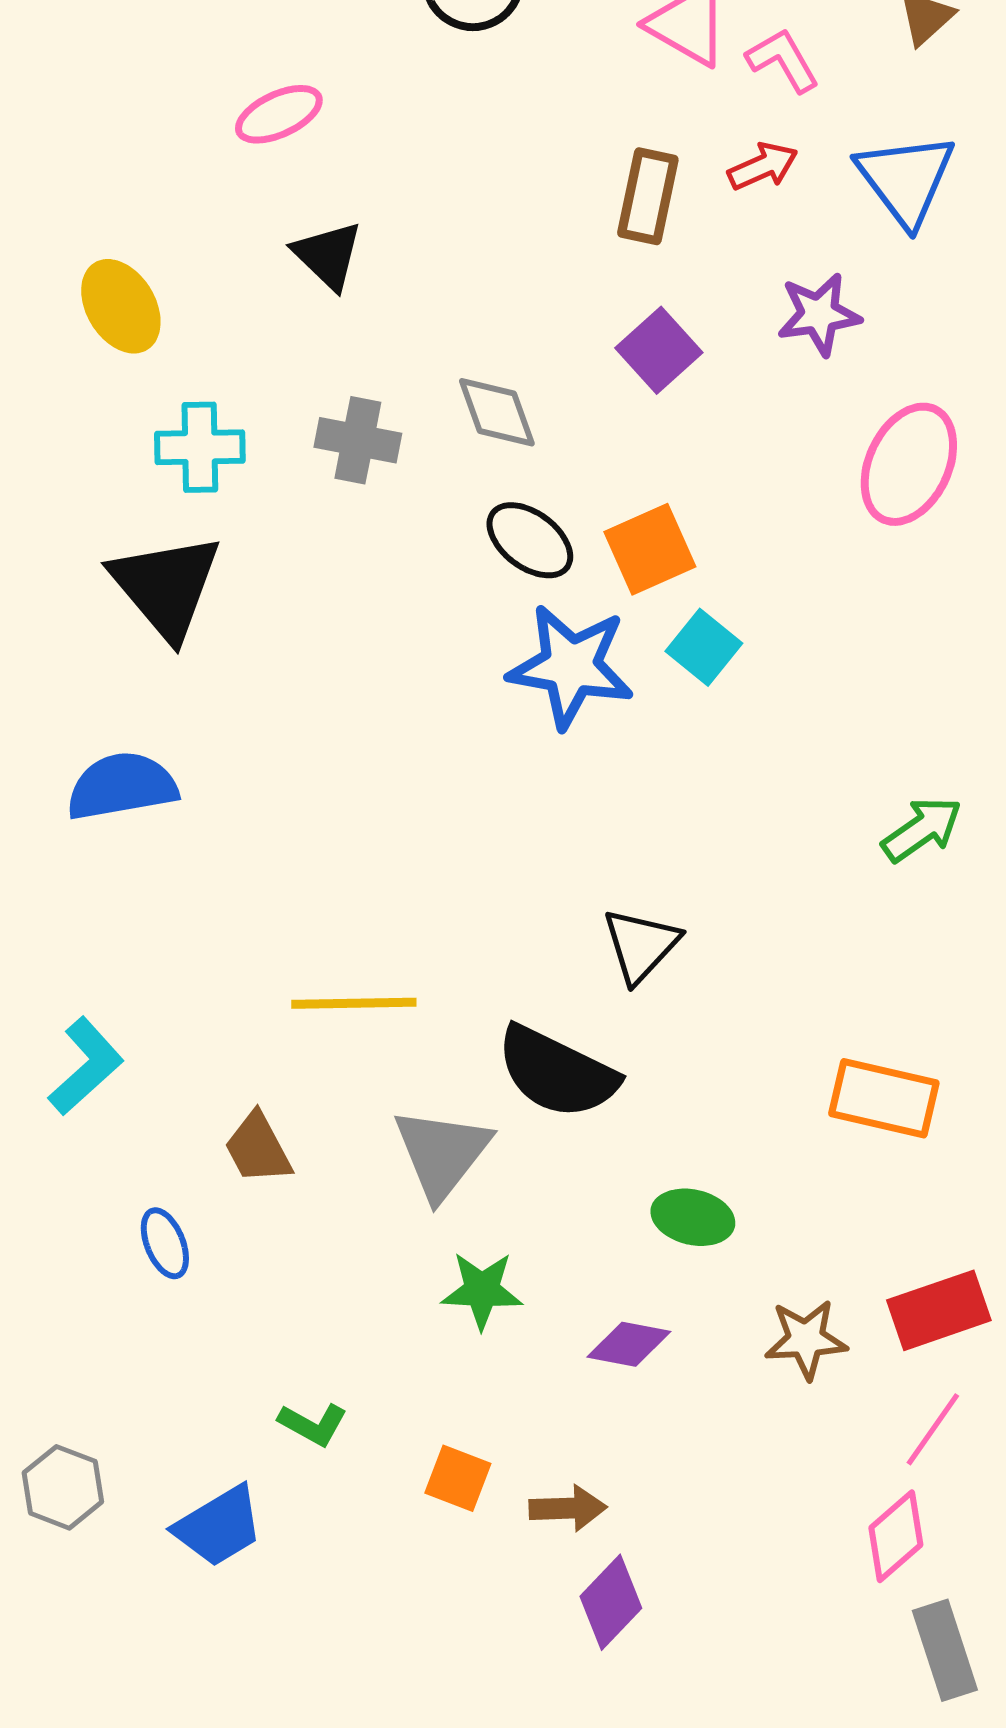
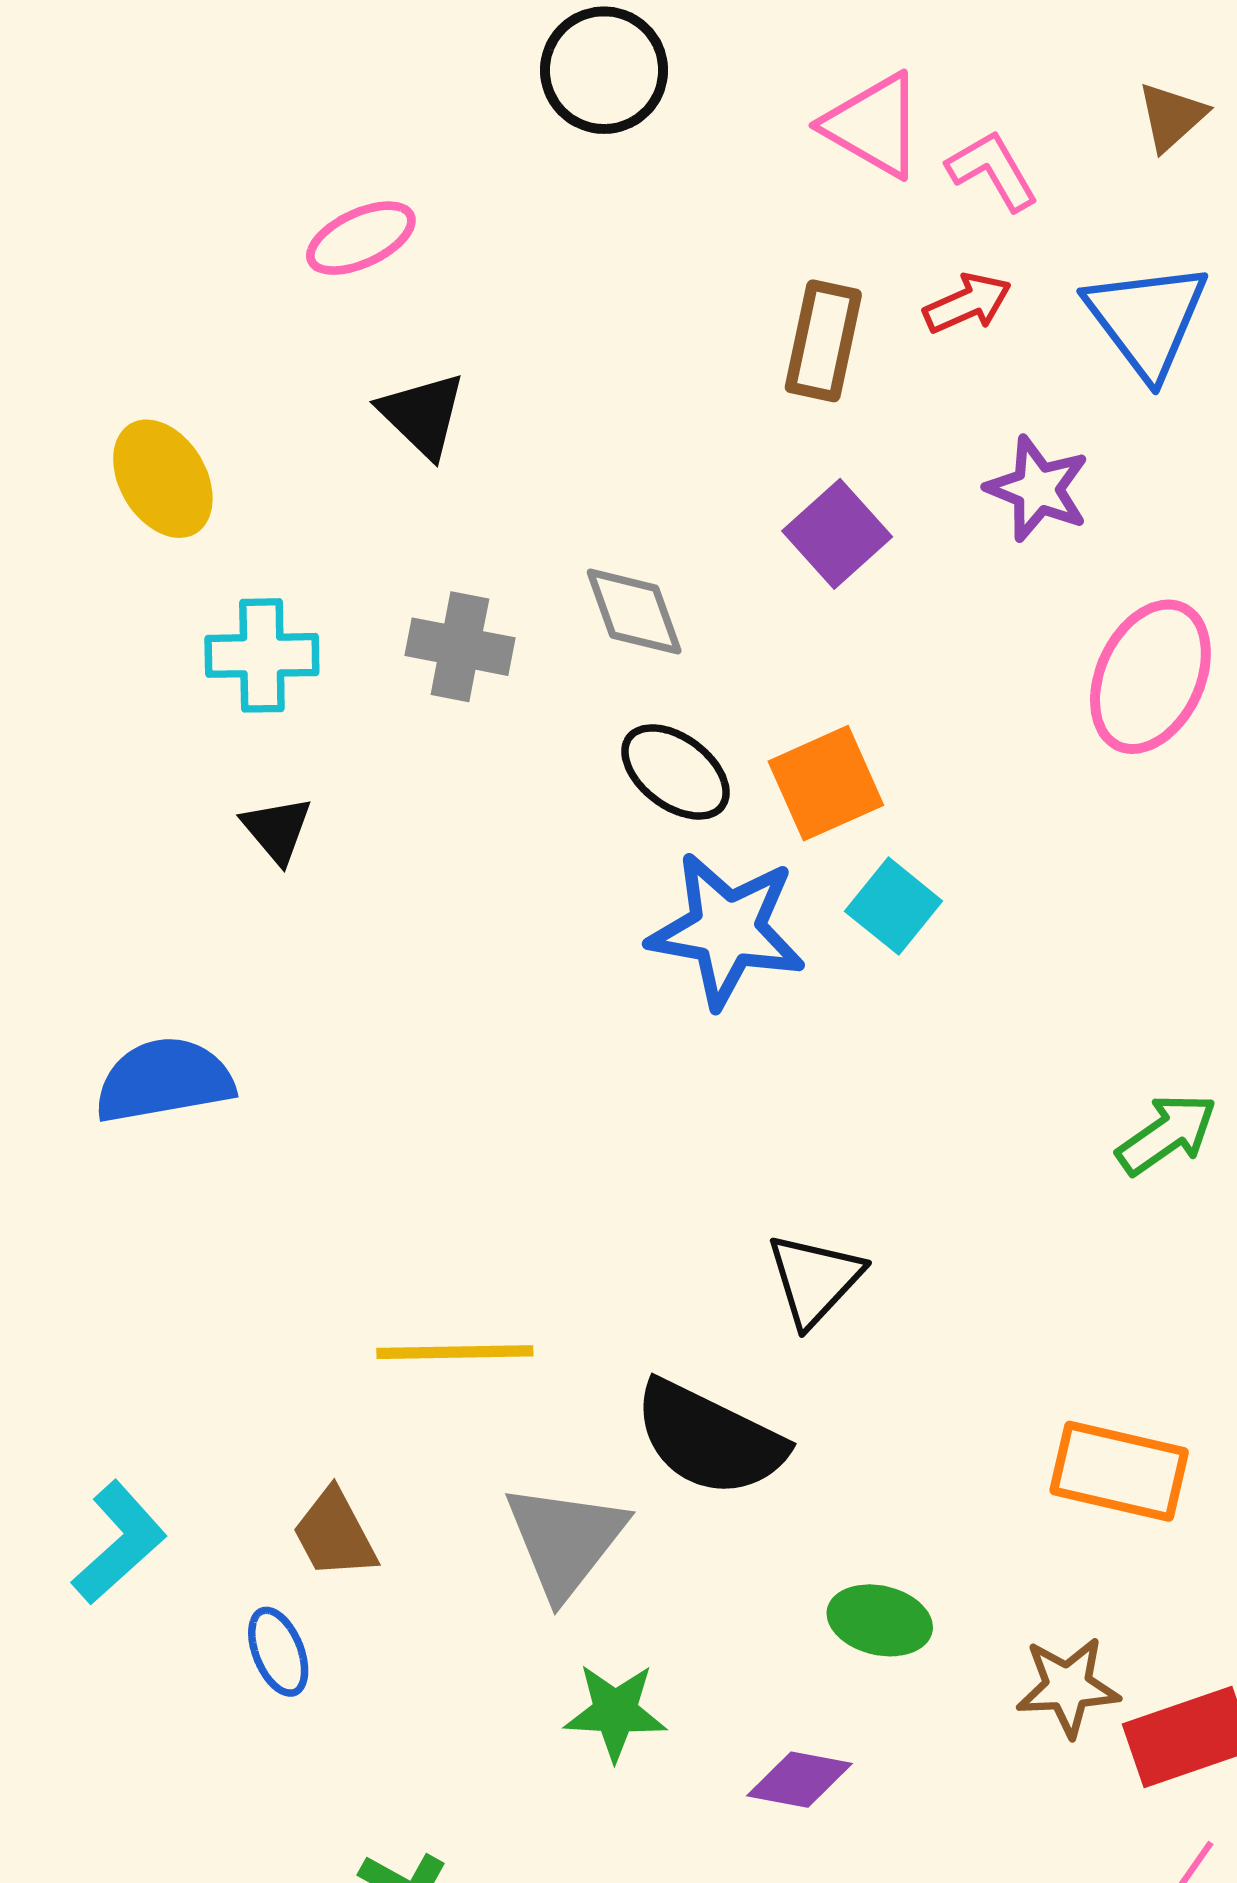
purple star: (819, 314) -> (1038, 489), turned 30
black triangle: (166, 586) -> (277, 830), moved, size x0.5
cyan L-shape: (86, 1066) -> (119, 1543), moved
blue ellipse: (165, 1243) -> (278, 1652), moved
brown star: (806, 1339) -> (1068, 1687), moved

